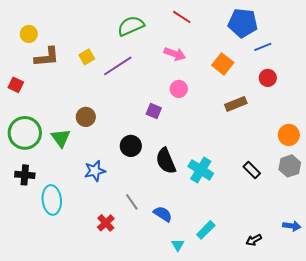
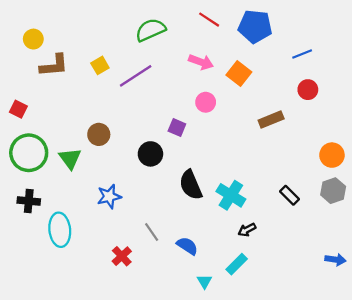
blue pentagon: (243, 23) -> (255, 26), moved
orange square: (223, 64) -> (239, 74), moved
red square: (16, 85) -> (18, 109), moved
black circle: (131, 146) -> (150, 154), moved
black arrow: (254, 240) -> (247, 230), moved

